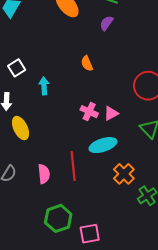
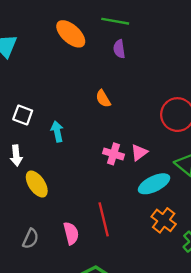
purple semicircle: (106, 23) -> (119, 49), turned -35
white square: (17, 68) -> (23, 115), turned -30
cyan ellipse: (103, 145) -> (154, 184), moved

